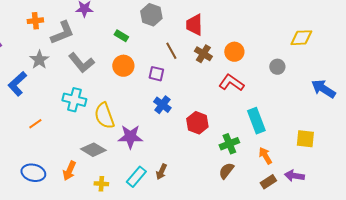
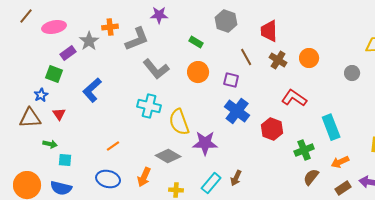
gray star: (39, 60) -> (89, 41), moved
red L-shape: (231, 83) -> (294, 98), moved
blue cross: (162, 105) -> (237, 111), size x1.4
orange line: (35, 124) -> (113, 146), moved
orange arrow: (265, 156) -> (340, 162), turned -84
brown semicircle: (226, 171) -> (311, 177), moved

